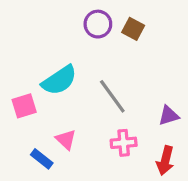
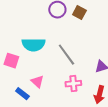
cyan semicircle: (59, 80) -> (33, 45), turned 35
pink square: (24, 106) -> (11, 61), turned 35

